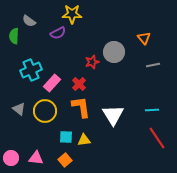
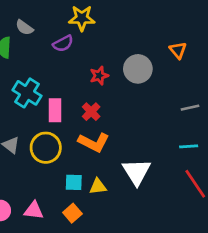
red star: (92, 62) -> (99, 76), moved
gray line: (153, 65) -> (190, 108), moved
cyan cross: (31, 70) -> (27, 93), turned -35
pink rectangle: (52, 83) -> (55, 110), turned -42
orange L-shape: (81, 107) -> (94, 142), turned 125
white triangle: (113, 115) -> (137, 172), moved

